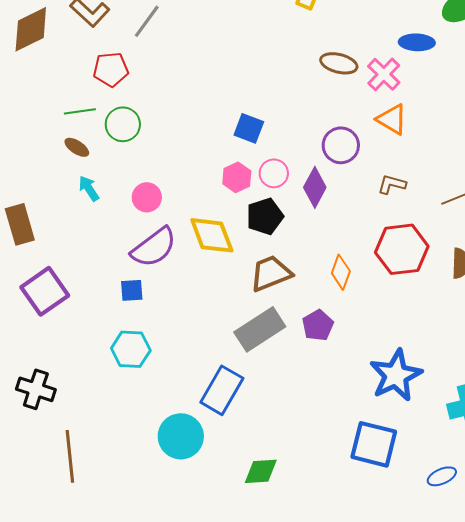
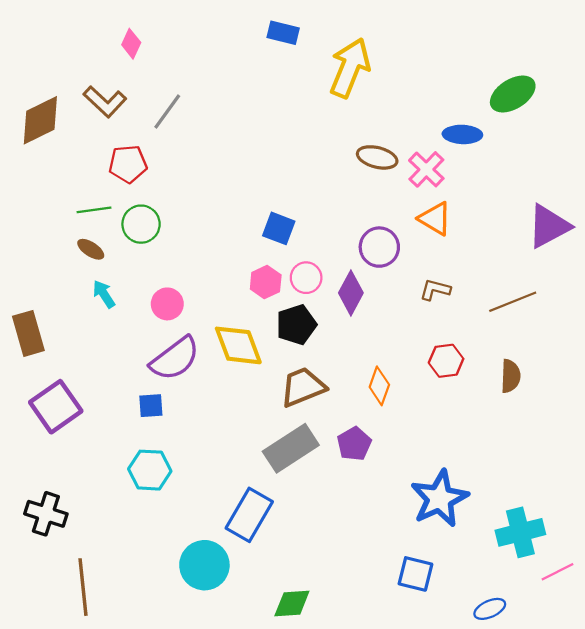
red hexagon: (402, 249) -> (446, 361), size x0.6
blue square: (374, 444) -> (415, 574), size x0.7

